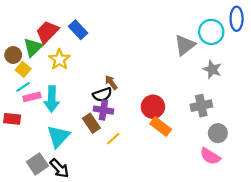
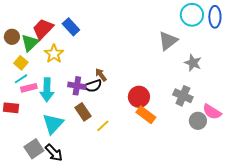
cyan circle: (211, 32) -> (192, 15), moved
brown circle: (13, 55) -> (12, 37), moved
gray cross: (201, 106) -> (183, 96), turned 36
purple cross: (103, 110) -> (77, 86), moved
pink semicircle: (210, 156) -> (212, 112), moved

